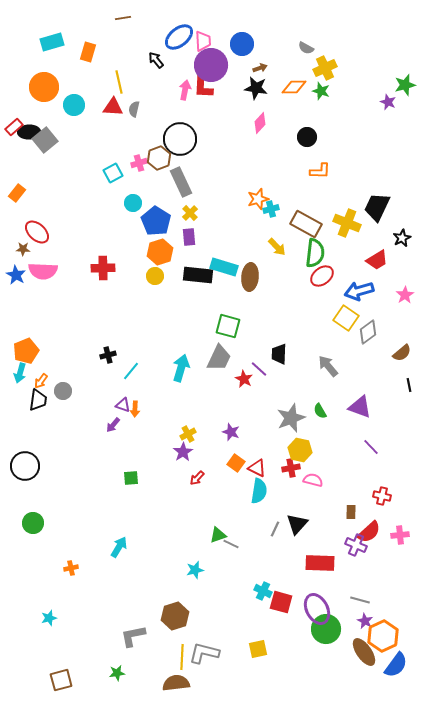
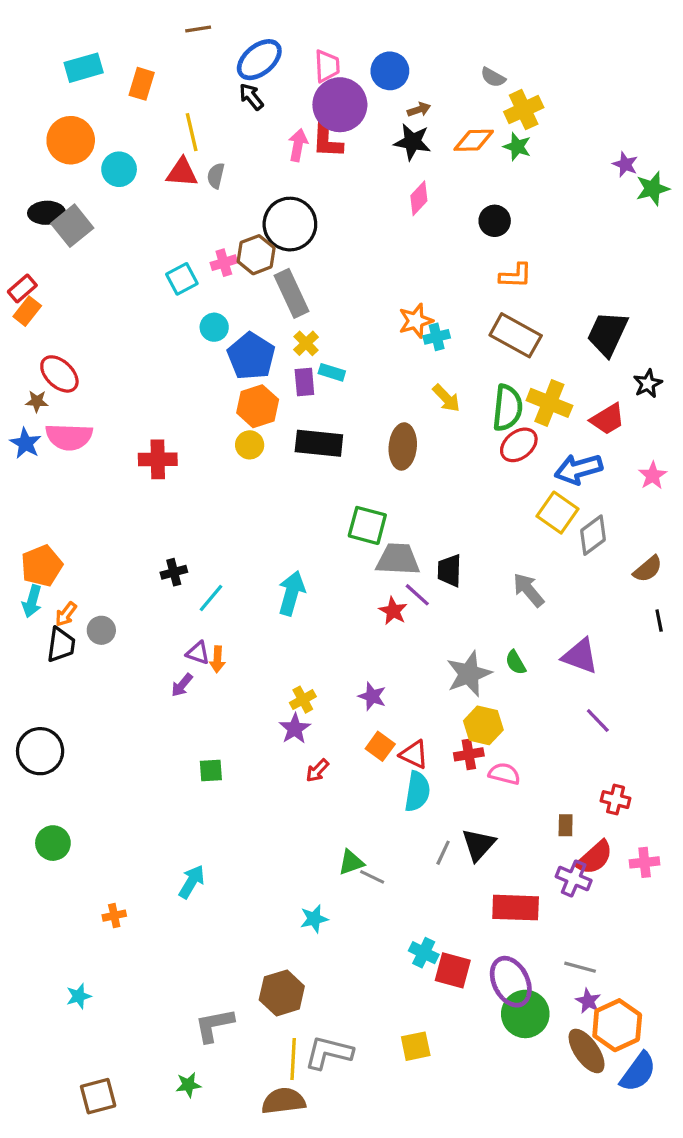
blue ellipse: (179, 37) -> (259, 60), moved
green star: (405, 85) -> (653, 189), moved
red rectangle: (14, 127) -> (22, 289), moved
yellow cross: (347, 223) -> (549, 403), moved
brown rectangle: (306, 224) -> (516, 335), moved
cyan rectangle: (224, 267) -> (332, 372), moved, size x0.6
red cross: (103, 268) -> (158, 459), moved
gray trapezoid: (219, 358) -> (398, 559), moved, turned -112

